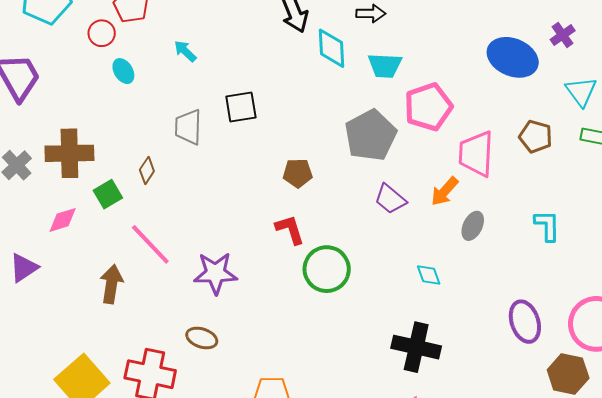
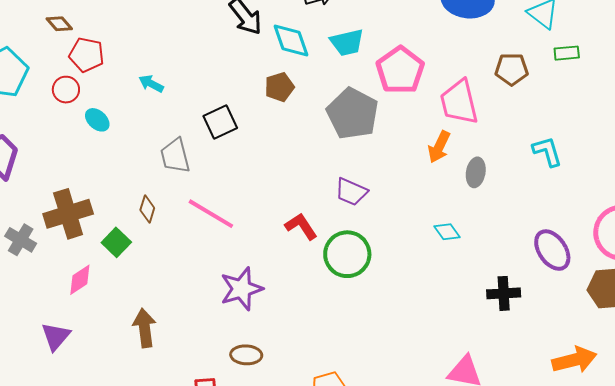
brown pentagon: (298, 173) -> (279, 87), moved
purple trapezoid: (390, 199) -> (351, 192), moved
pink line: (150, 244) -> (211, 214), moved
black cross: (416, 347) -> (504, 293), moved, size x0.7

